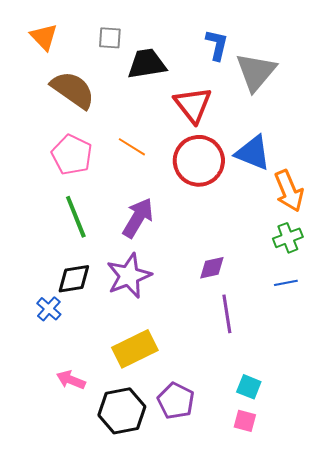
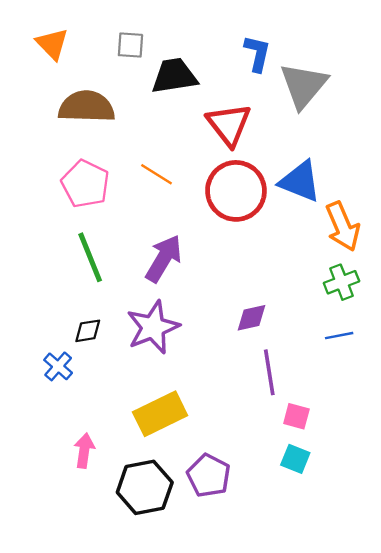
brown semicircle: (73, 90) -> (87, 107), turned -33
black diamond: (74, 279) -> (88, 331), size x0.7
pink arrow: (71, 380) -> (84, 451), turned 76
pink square: (245, 421) -> (296, 416), moved

